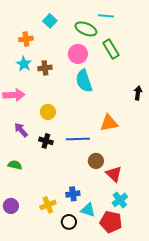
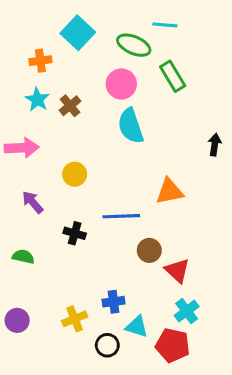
cyan square: (50, 21) -> (78, 33), size x1.5
brown cross: (45, 68) -> (70, 106), turned -32
black cross: (46, 141) -> (75, 233), moved

